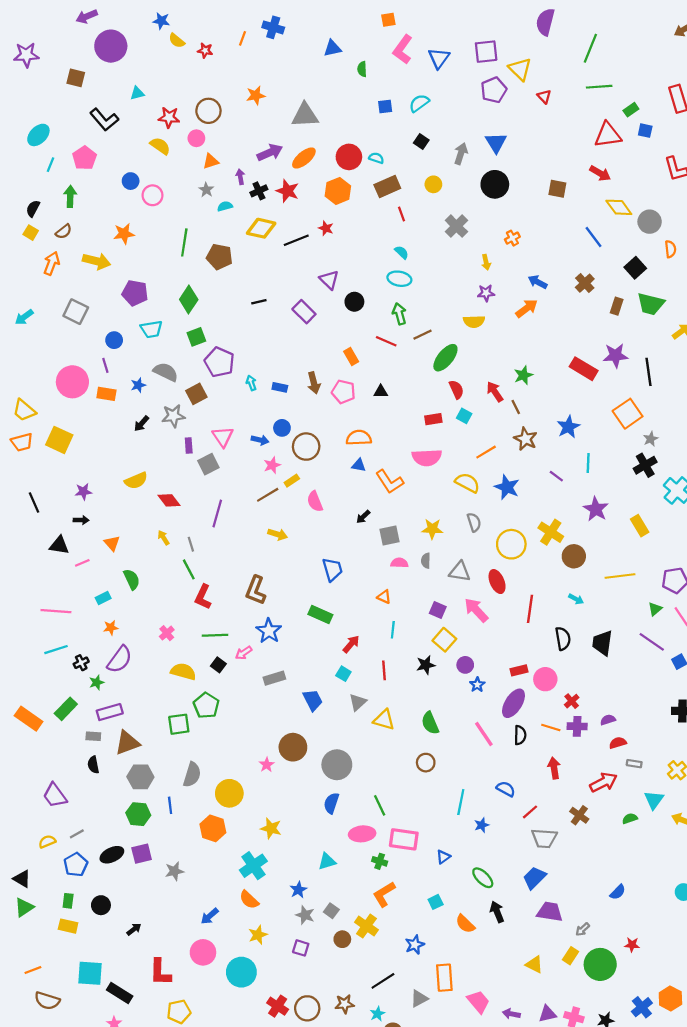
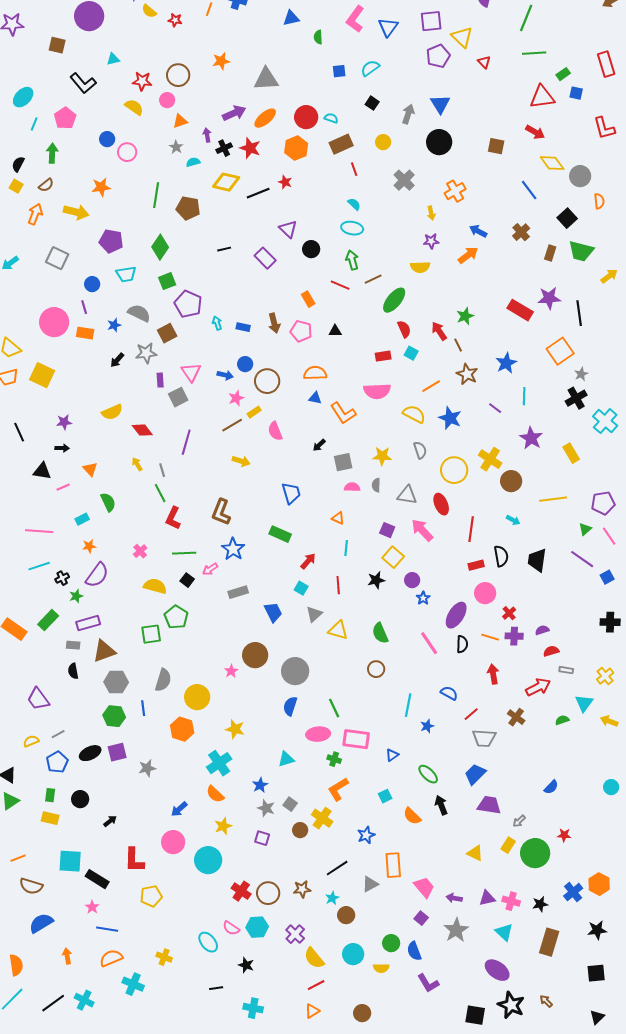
orange cross: (512, 238) -> (455, 191), size x1.5
red rectangle: (519, 670) -> (476, 565), moved

